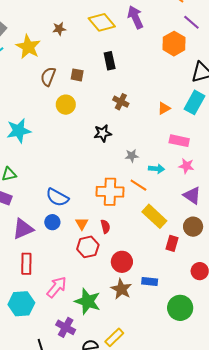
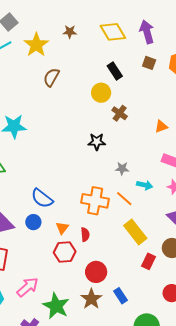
black rectangle: (110, 61) -> (115, 71), turned -30
brown square: (77, 75) -> (149, 63), moved
yellow circle: (66, 105) -> (101, 93), moved
blue rectangle: (150, 281) -> (120, 296), turned 42

